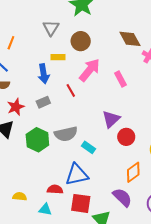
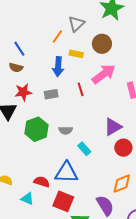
orange line: (11, 43) -> (57, 36), moved
gray semicircle: (66, 134) -> (66, 130), size x0.6

